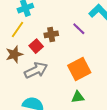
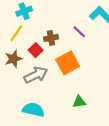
orange square: (79, 69) -> (68, 63), moved

